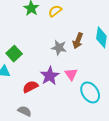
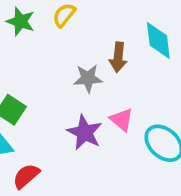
red semicircle: (30, 87) -> (26, 176), moved

